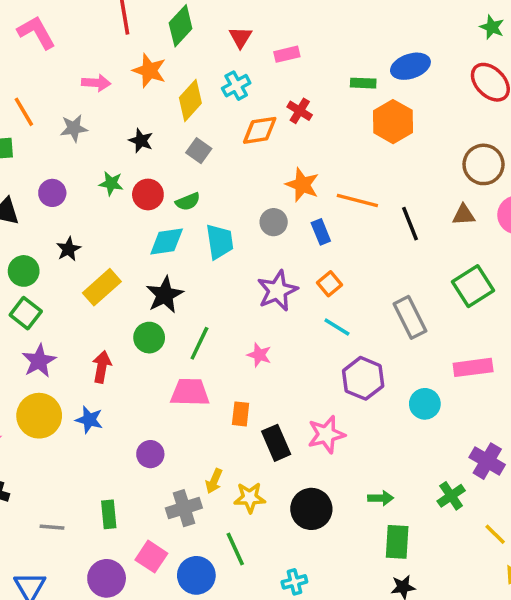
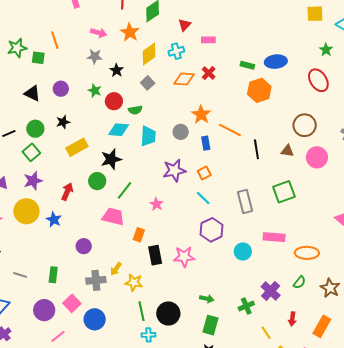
gray star: (74, 128) -> (95, 56), moved
black circle: (311, 509) -> (168, 313), moved
green line: (235, 549) -> (141, 311), moved

